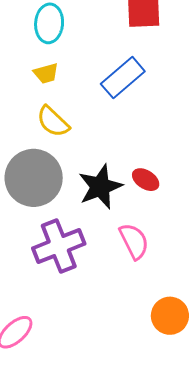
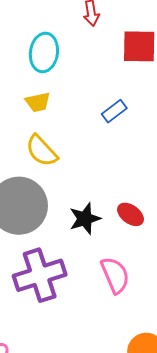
blue rectangle: (123, 78) -> (114, 111), size x0.6
black star: (100, 187) -> (85, 219), size x0.7

